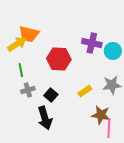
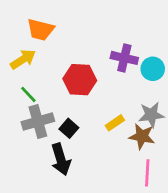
orange trapezoid: (29, 34) -> (41, 30), moved
green line: (21, 70) -> (28, 94), turned -32
gray cross: (28, 90) -> (38, 122), size x1.6
brown star: (101, 115) -> (142, 136), moved

